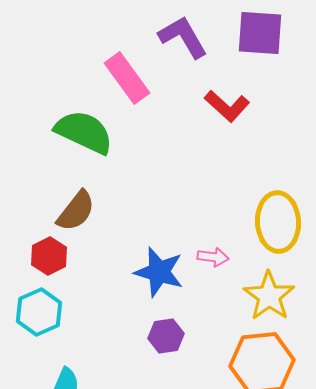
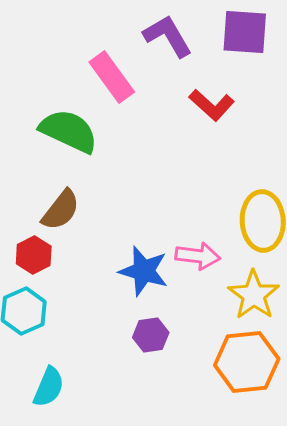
pink arrow: (213, 257) -> (198, 256), size x1.4

